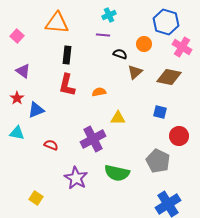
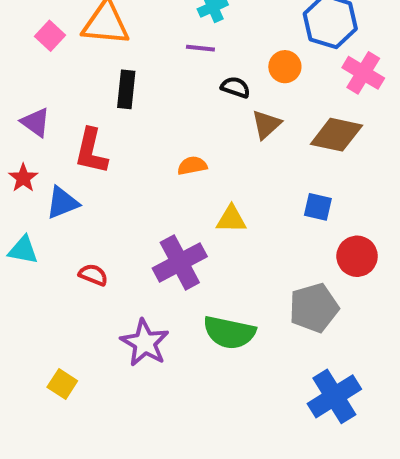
pink square: (17, 36) -> (50, 36), moved
red L-shape: (67, 85) -> (91, 151), moved
gray pentagon: (158, 161) -> (314, 308), turned 30

